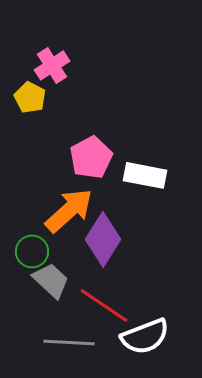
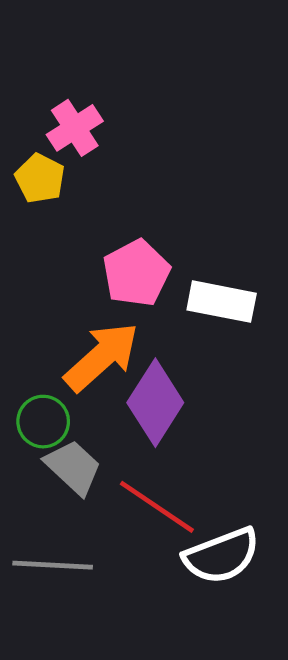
gray line: (69, 342) -> (53, 565), moved

